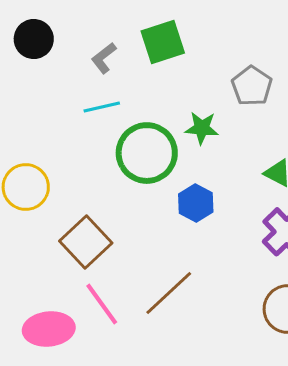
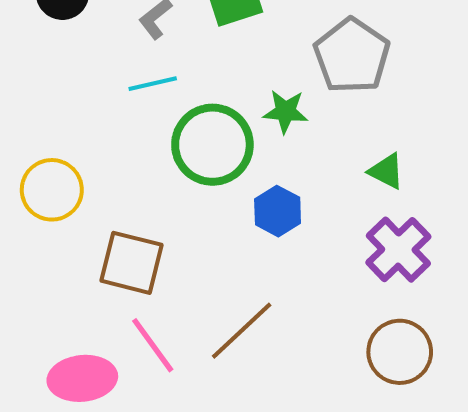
gray pentagon: (252, 86) -> (352, 56), size x1.4
brown square: (86, 242) -> (131, 263), turned -33

